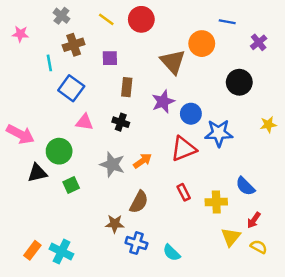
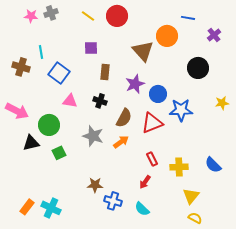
gray cross: (61, 16) -> (51, 13), turned 32
pink star: (20, 34) -> (31, 16), moved
brown cross: (74, 45) -> (21, 67), moved, turned 36
orange arrow: (142, 161) -> (121, 142), moved
blue semicircle: (245, 186) -> (213, 165), moved
brown semicircle: (139, 202) -> (124, 118), moved
red arrow: (254, 220) -> (145, 182), moved
yellow semicircle: (259, 247) -> (195, 218), moved

